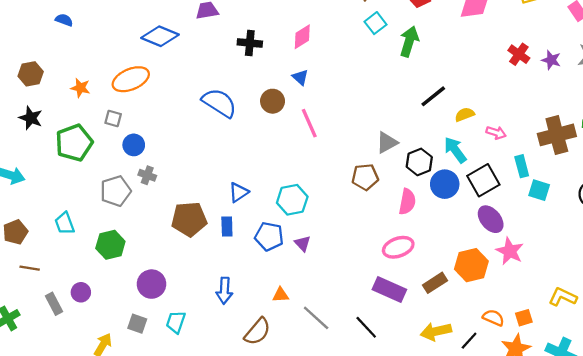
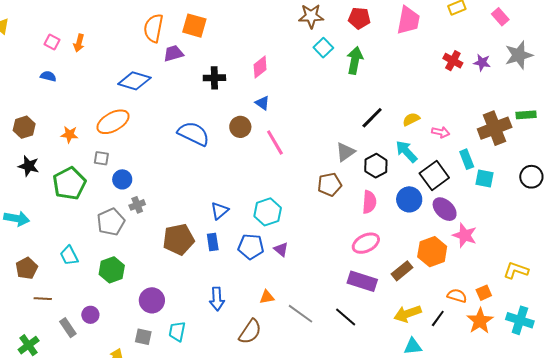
black line: (433, 96) -> (372, 118), moved
gray cross: (147, 175) -> (137, 205), turned -35
blue circle: (445, 184) -> (409, 199), moved

